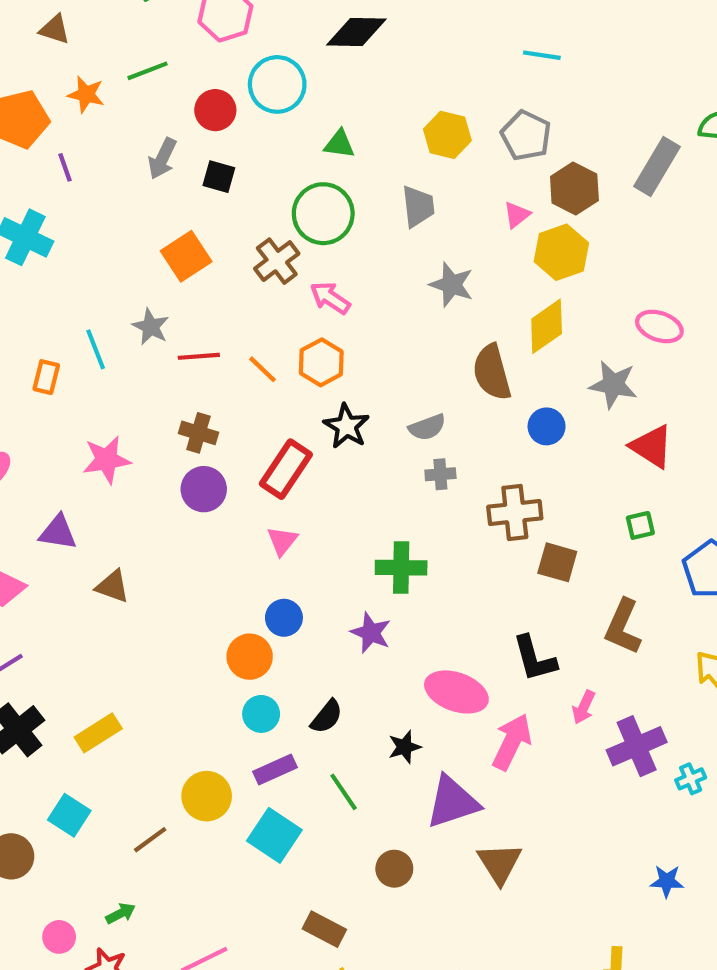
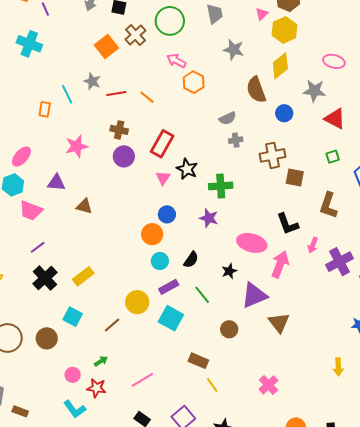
brown cross: (277, 261) -> (135, 35), moved
orange hexagon: (321, 362) -> (194, 82), moved
black star: (346, 426) -> (187, 169), moved

